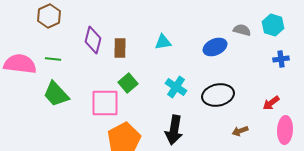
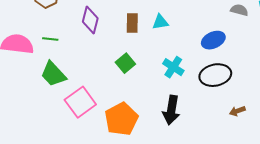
blue ellipse: (215, 47) -> (213, 40), moved
brown rectangle: (120, 48) -> (132, 23), moved
pink square: (105, 103) -> (80, 102), moved, turned -36

